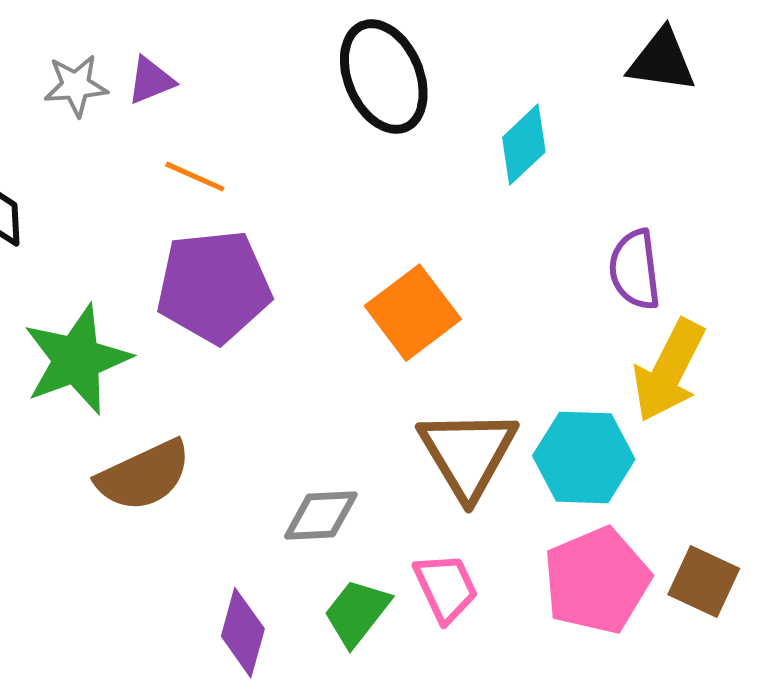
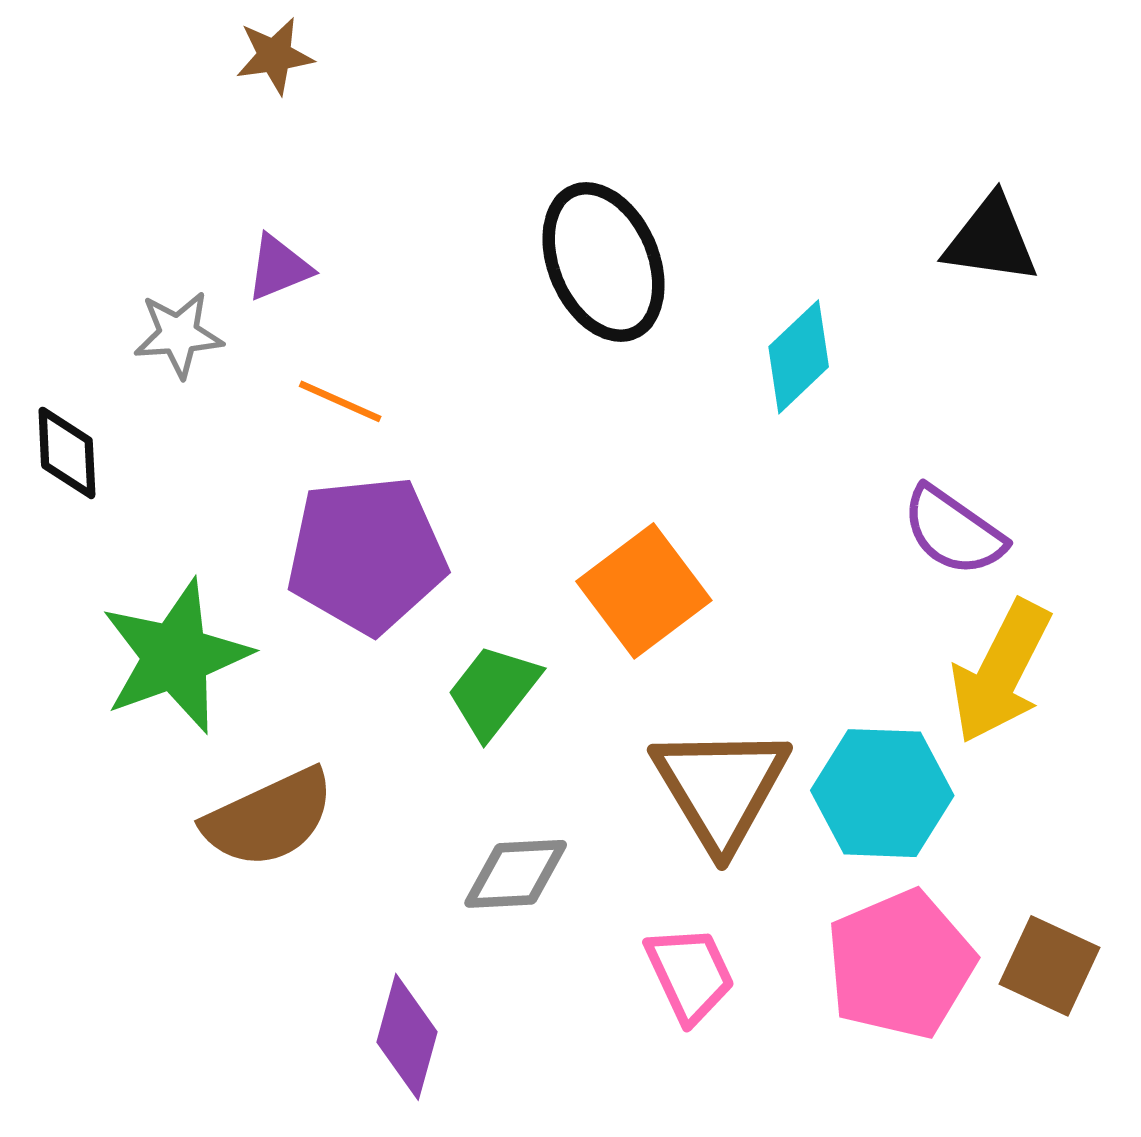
gray star: (76, 86) -> (178, 334), moved
purple semicircle: (635, 270) -> (953, 531), turned -48
green trapezoid: (357, 613) -> (493, 691), moved

